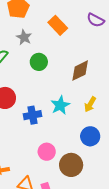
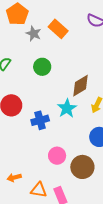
gray star: (24, 37) -> (33, 34), moved
brown diamond: (80, 71) -> (81, 86), moved

